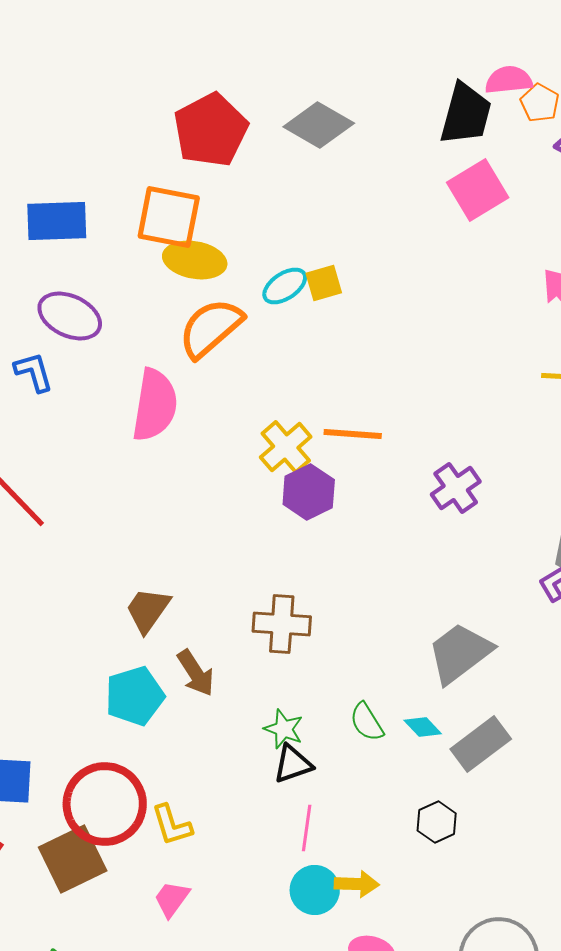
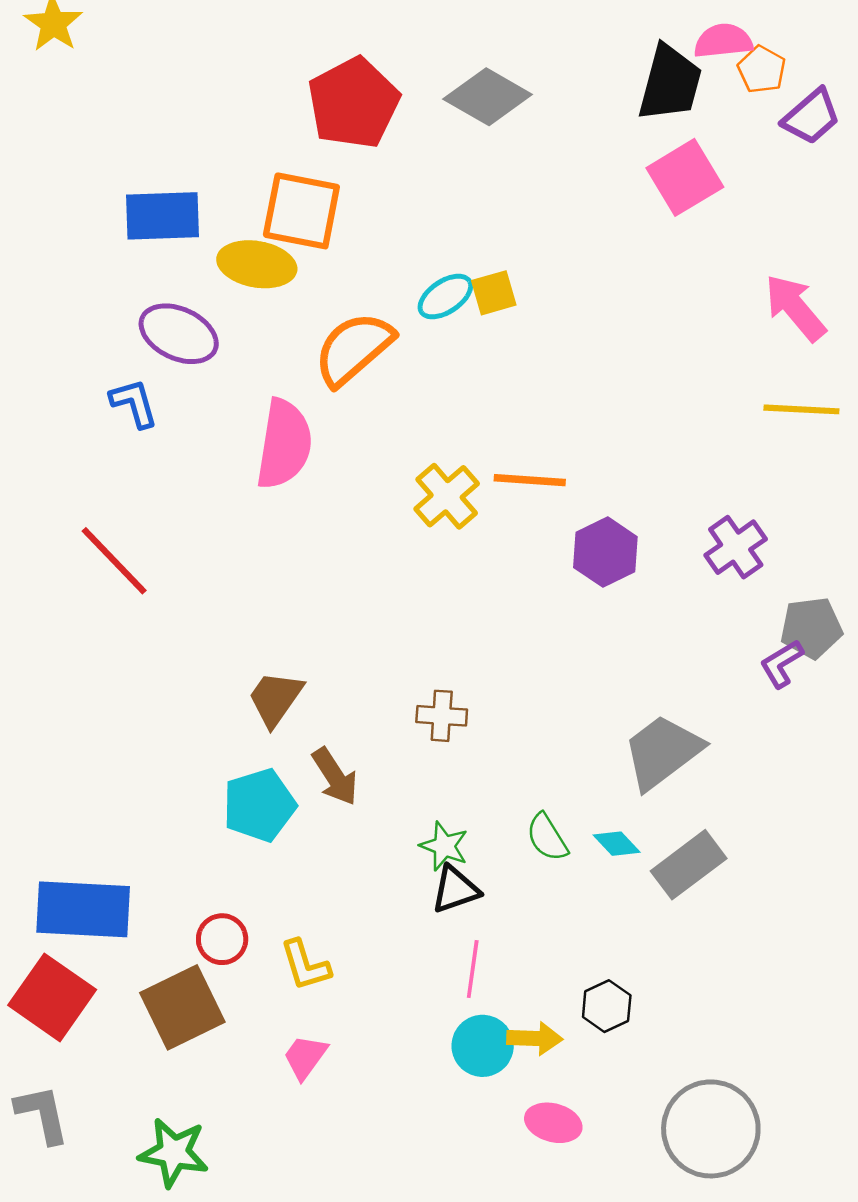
yellow ellipse: (195, 260) -> (257, 264), moved
purple cross: (456, 488) -> (736, 547), moved
purple hexagon: (309, 492) -> (605, 552), moved
brown cross: (282, 624) -> (442, 716), size x0.7
red circle: (105, 804) -> (222, 939), size x0.5
black hexagon: (437, 822) -> (607, 1006), moved

